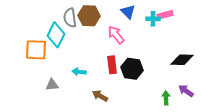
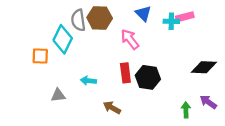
orange square: (36, 50) -> (40, 56), size x0.7

